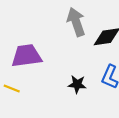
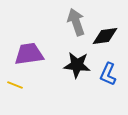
black star: (77, 84) -> (77, 65), moved, size x1.5

